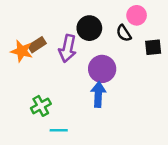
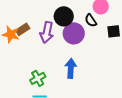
purple circle: (102, 69) -> (74, 33), moved
green cross: (41, 106) -> (38, 78), moved

